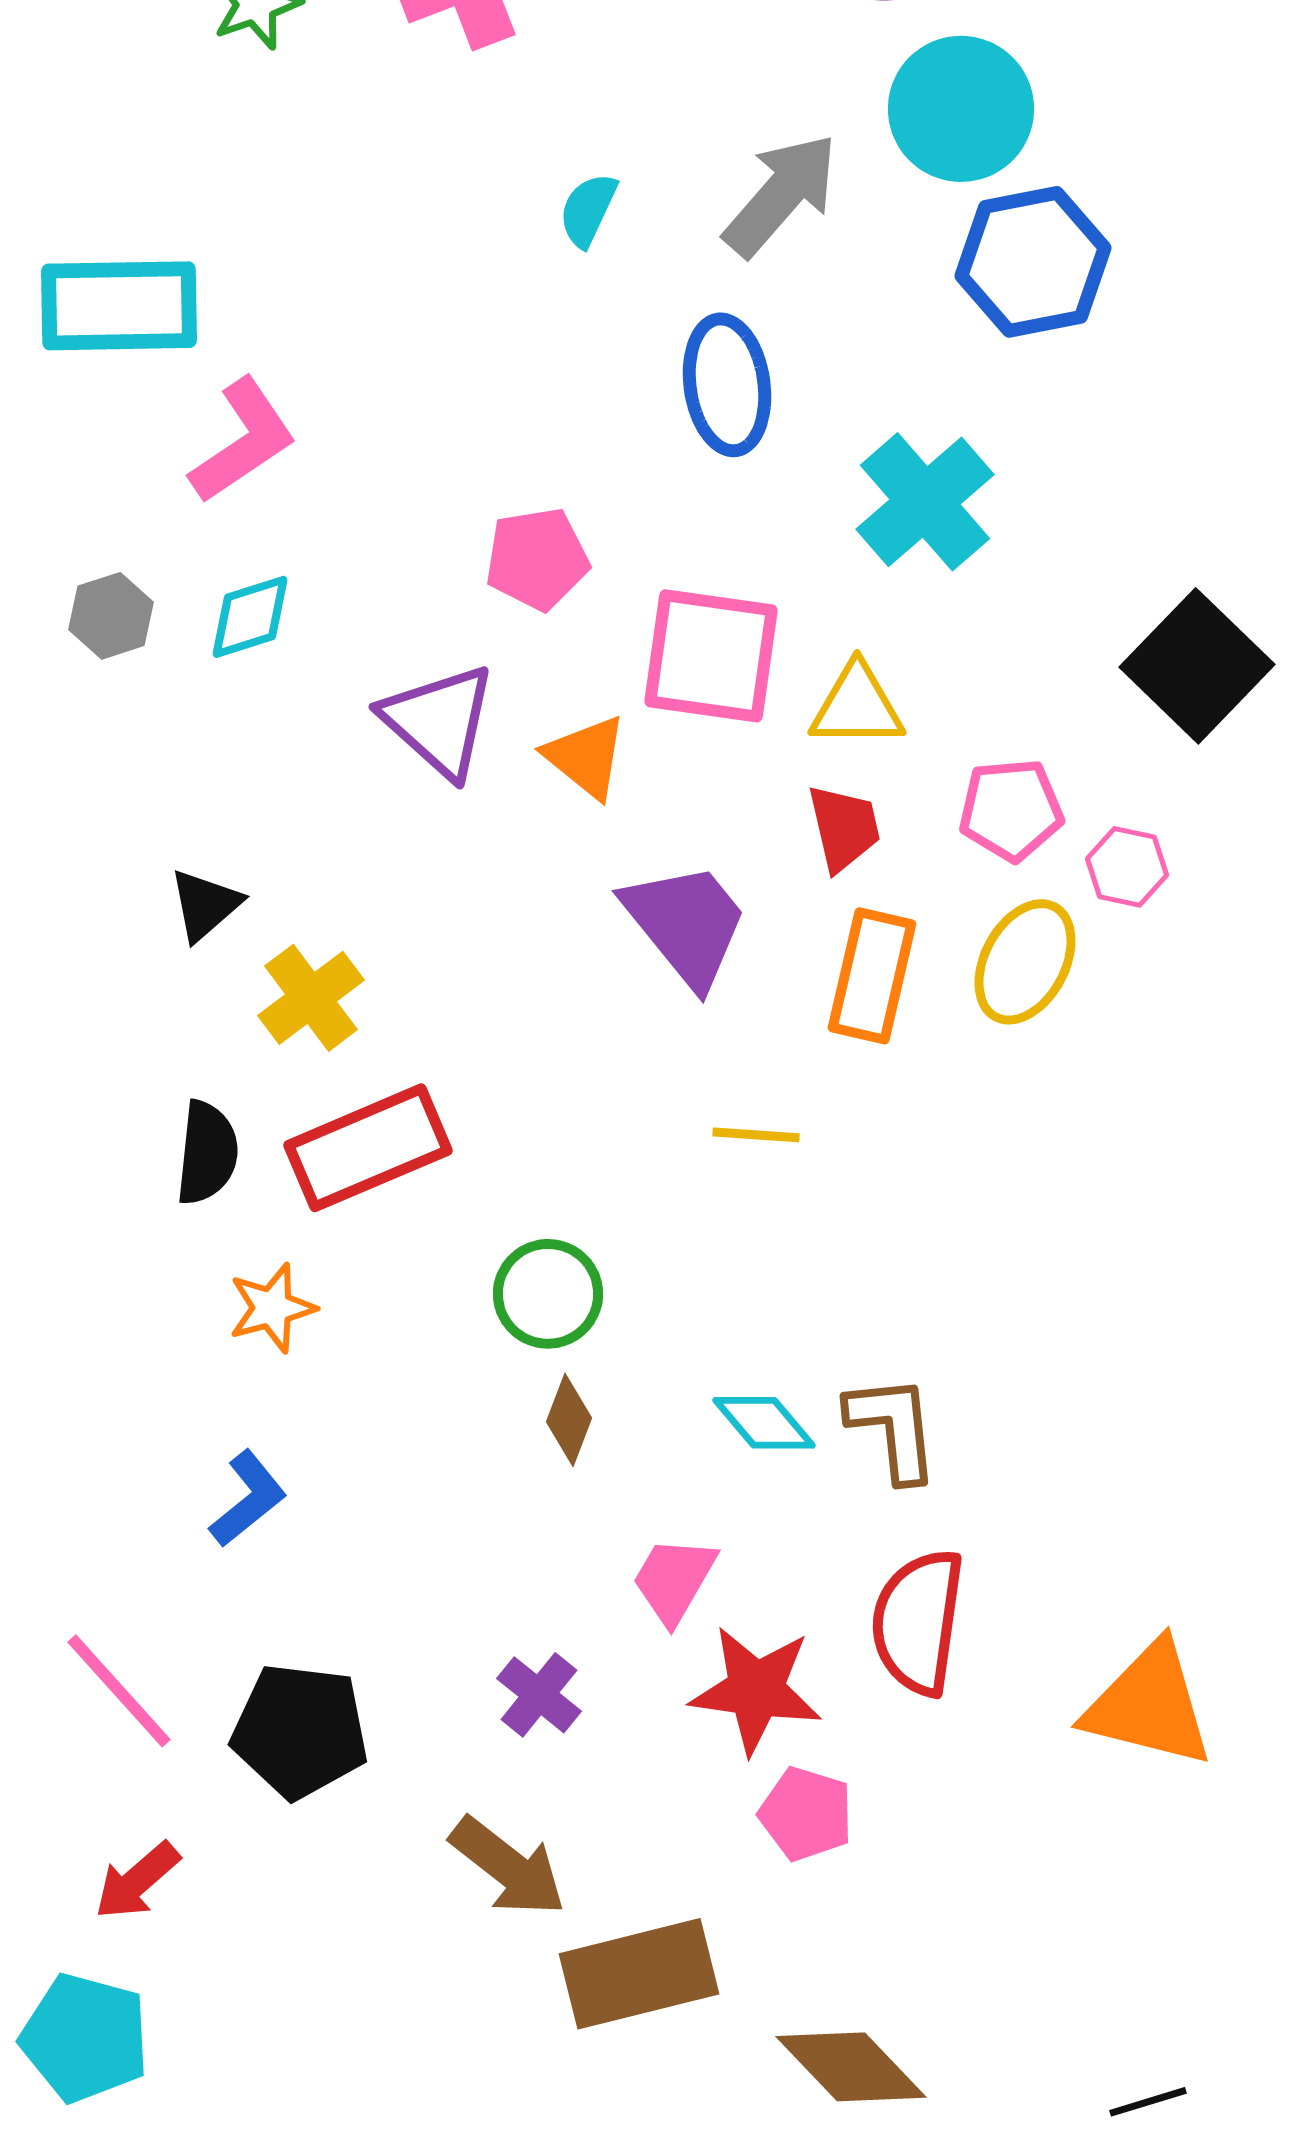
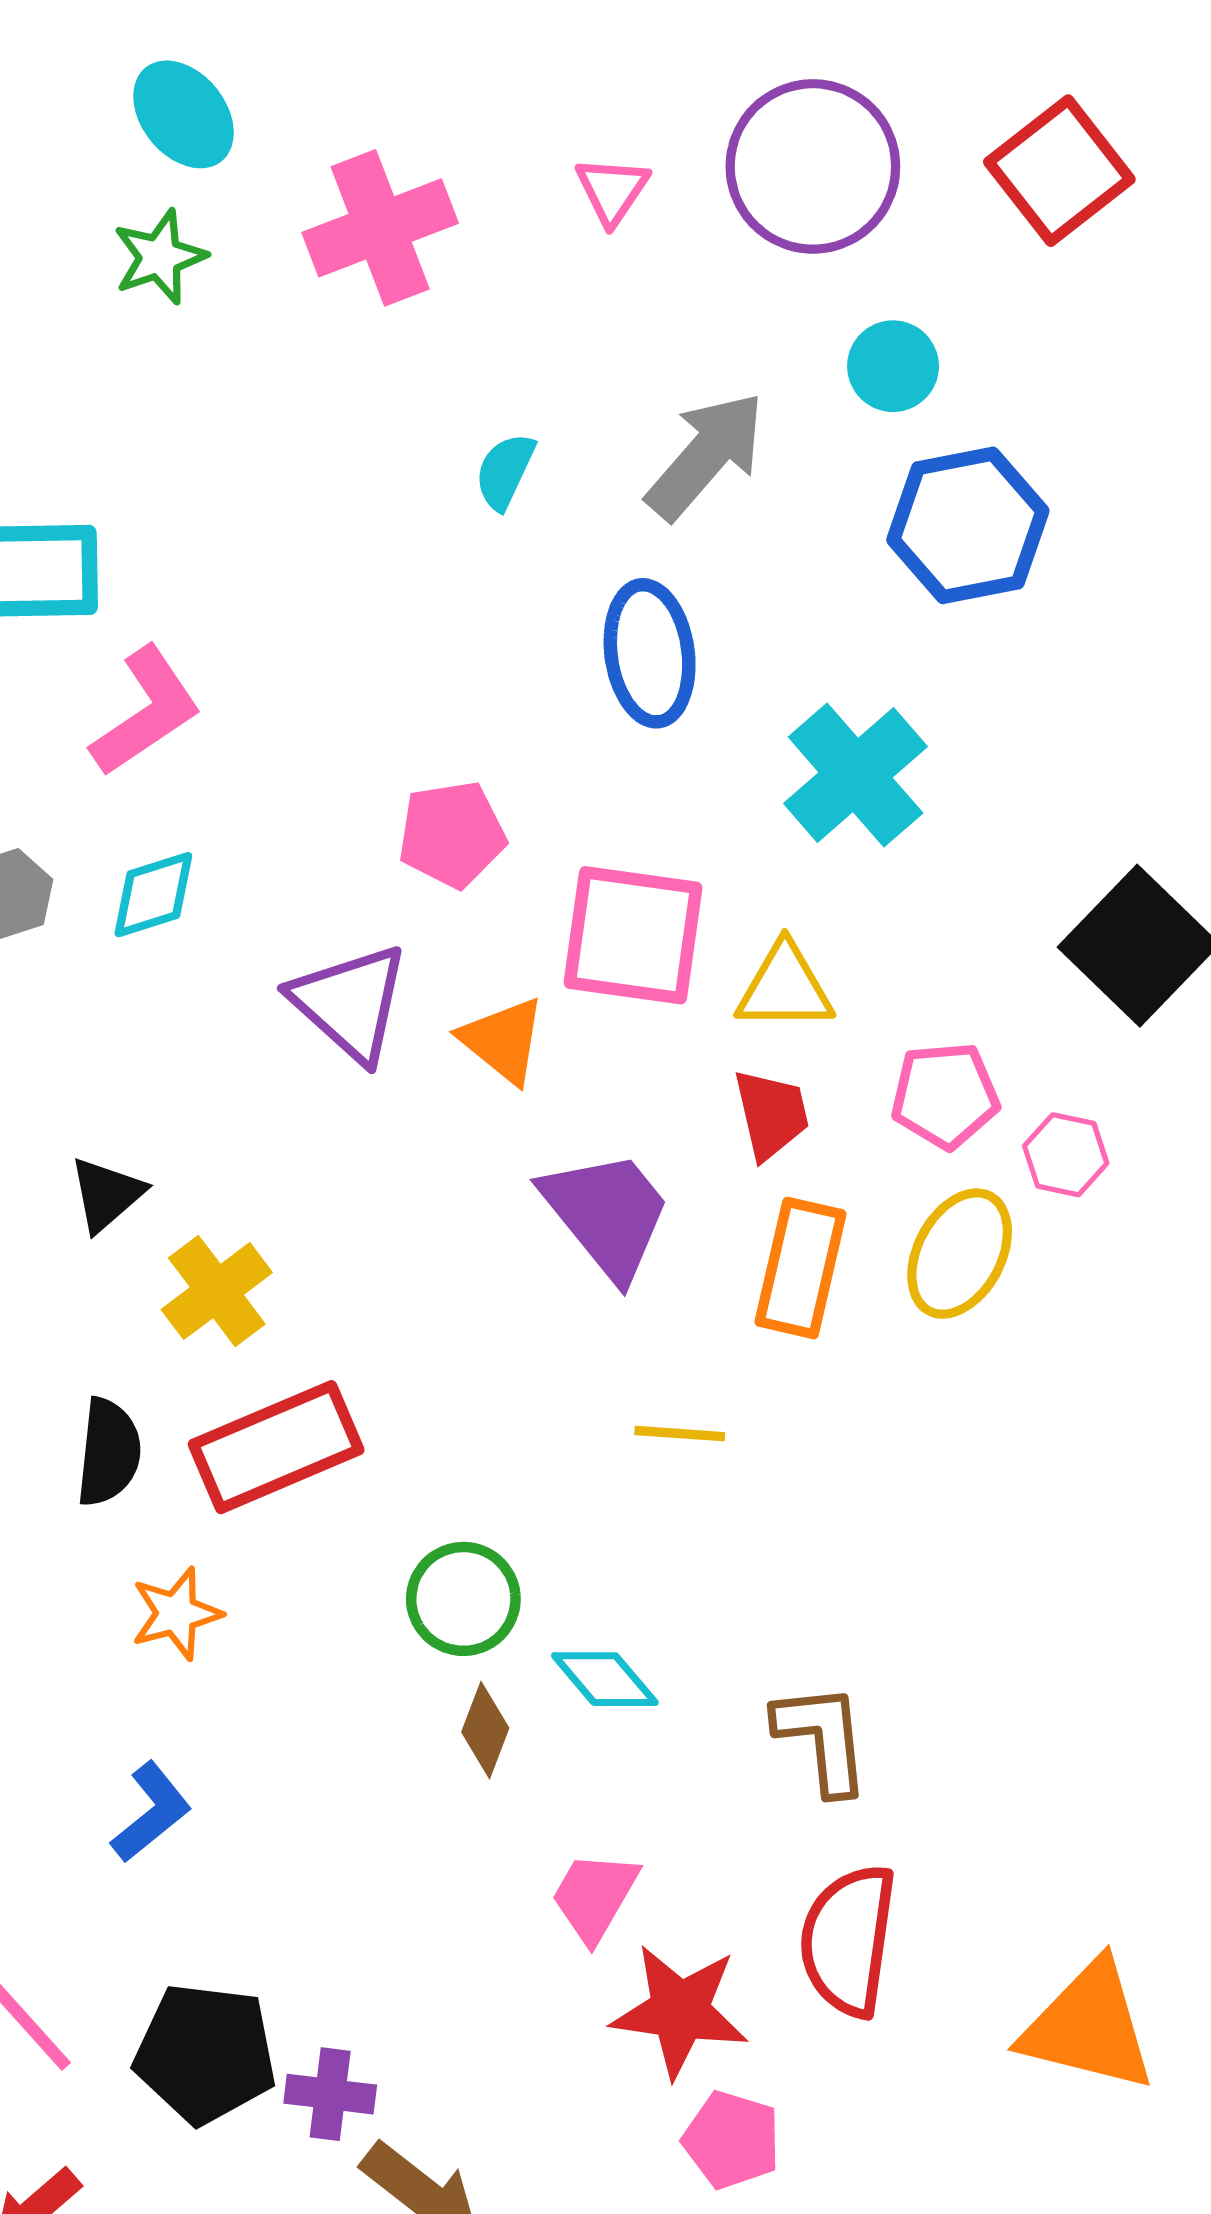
cyan circle: (961, 109) -> (893, 366), size x0.6
cyan diamond: (764, 1423) -> (605, 1679), moved
purple cross: (539, 1695) -> (330, 2094), moved, turned -32

